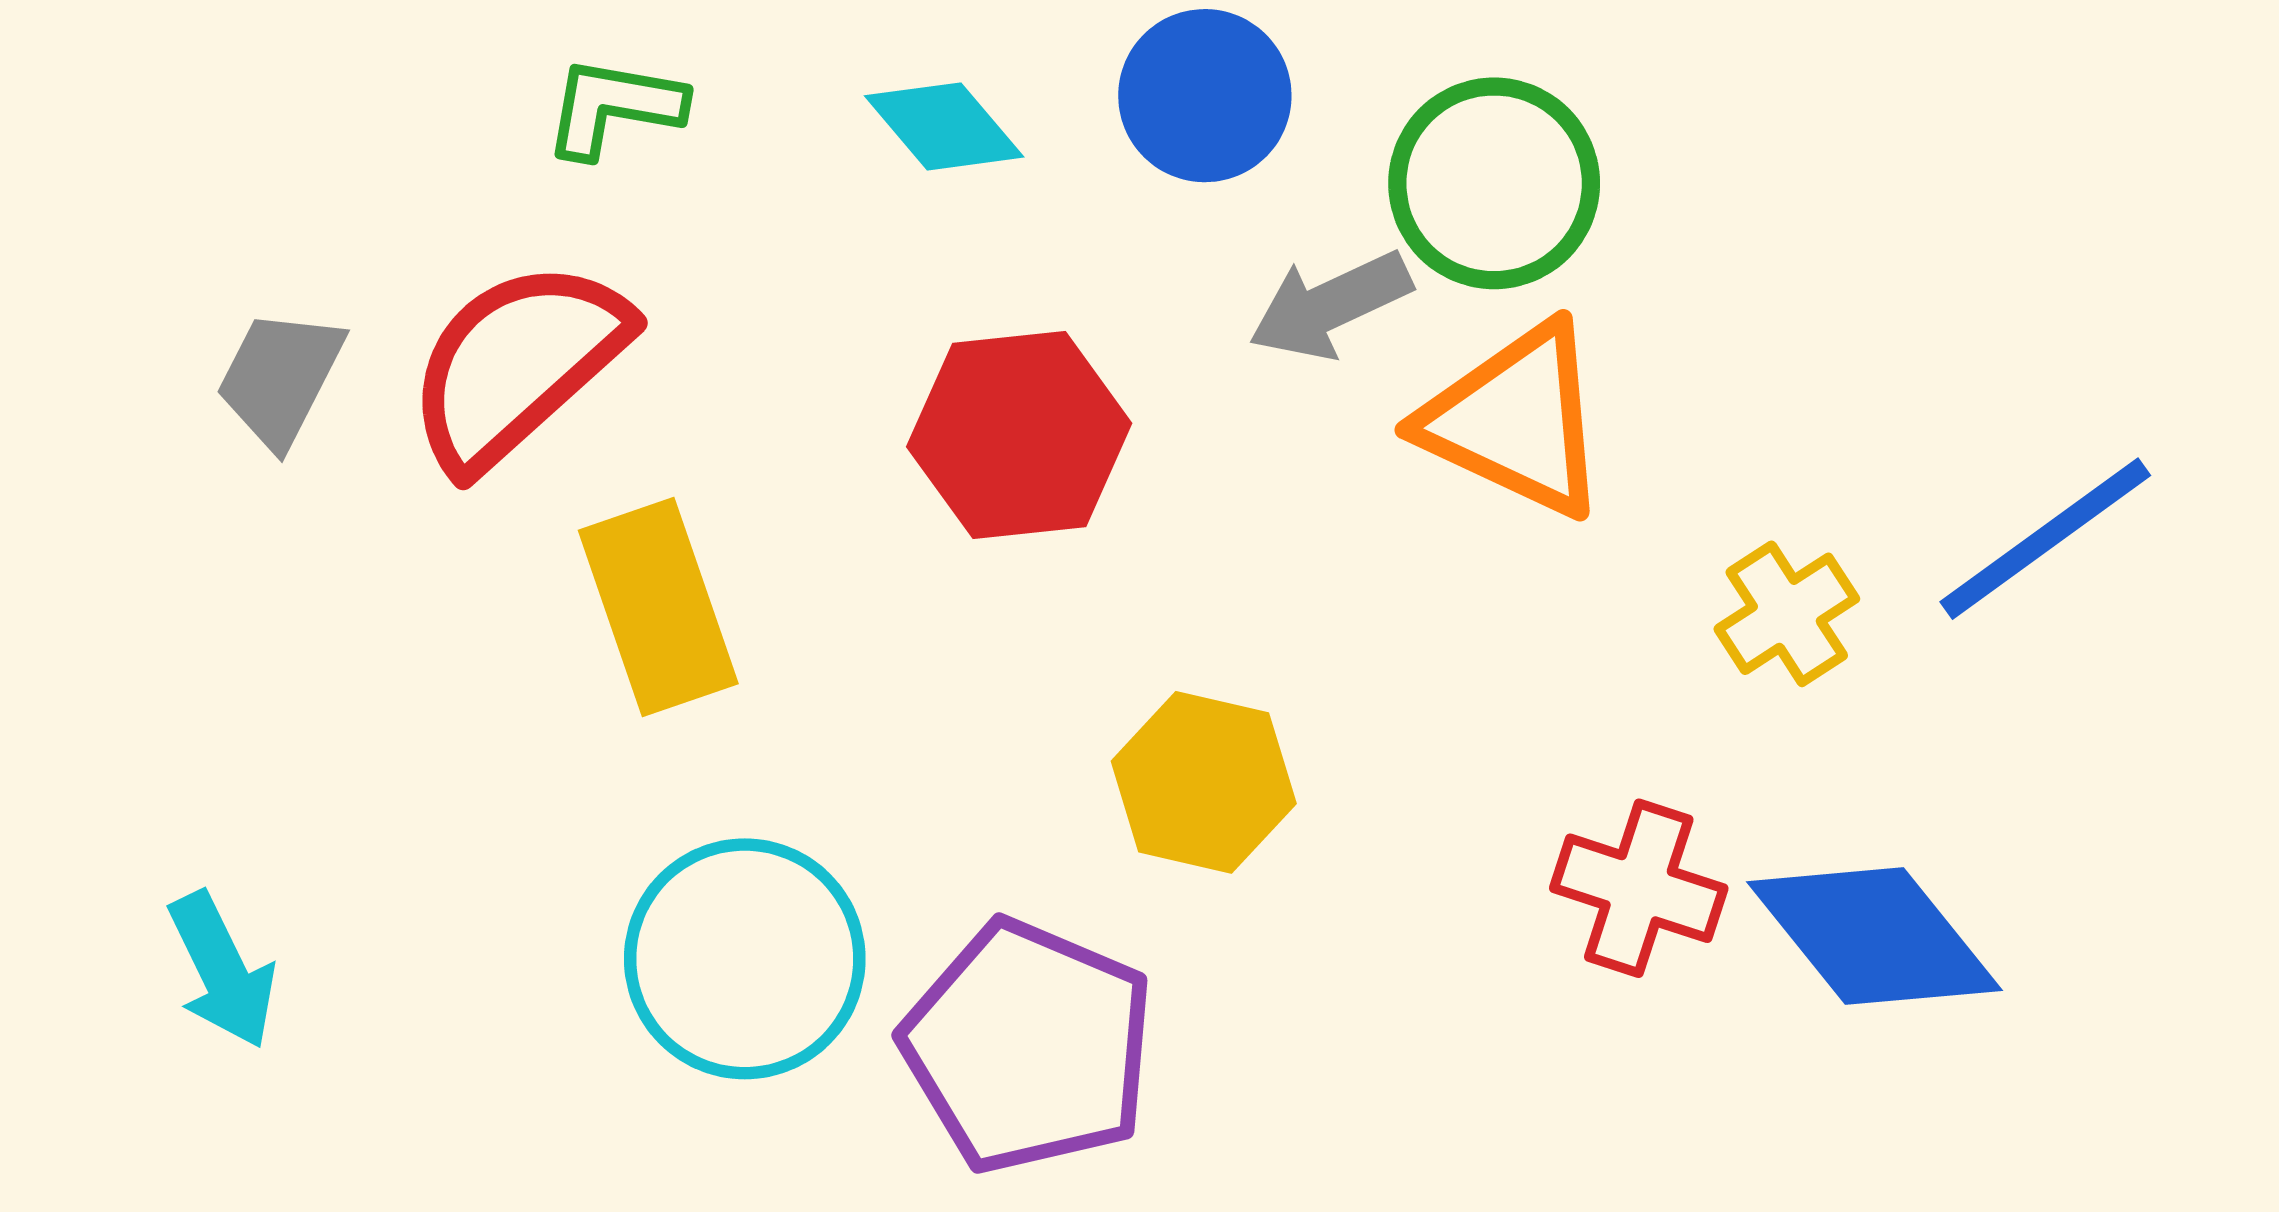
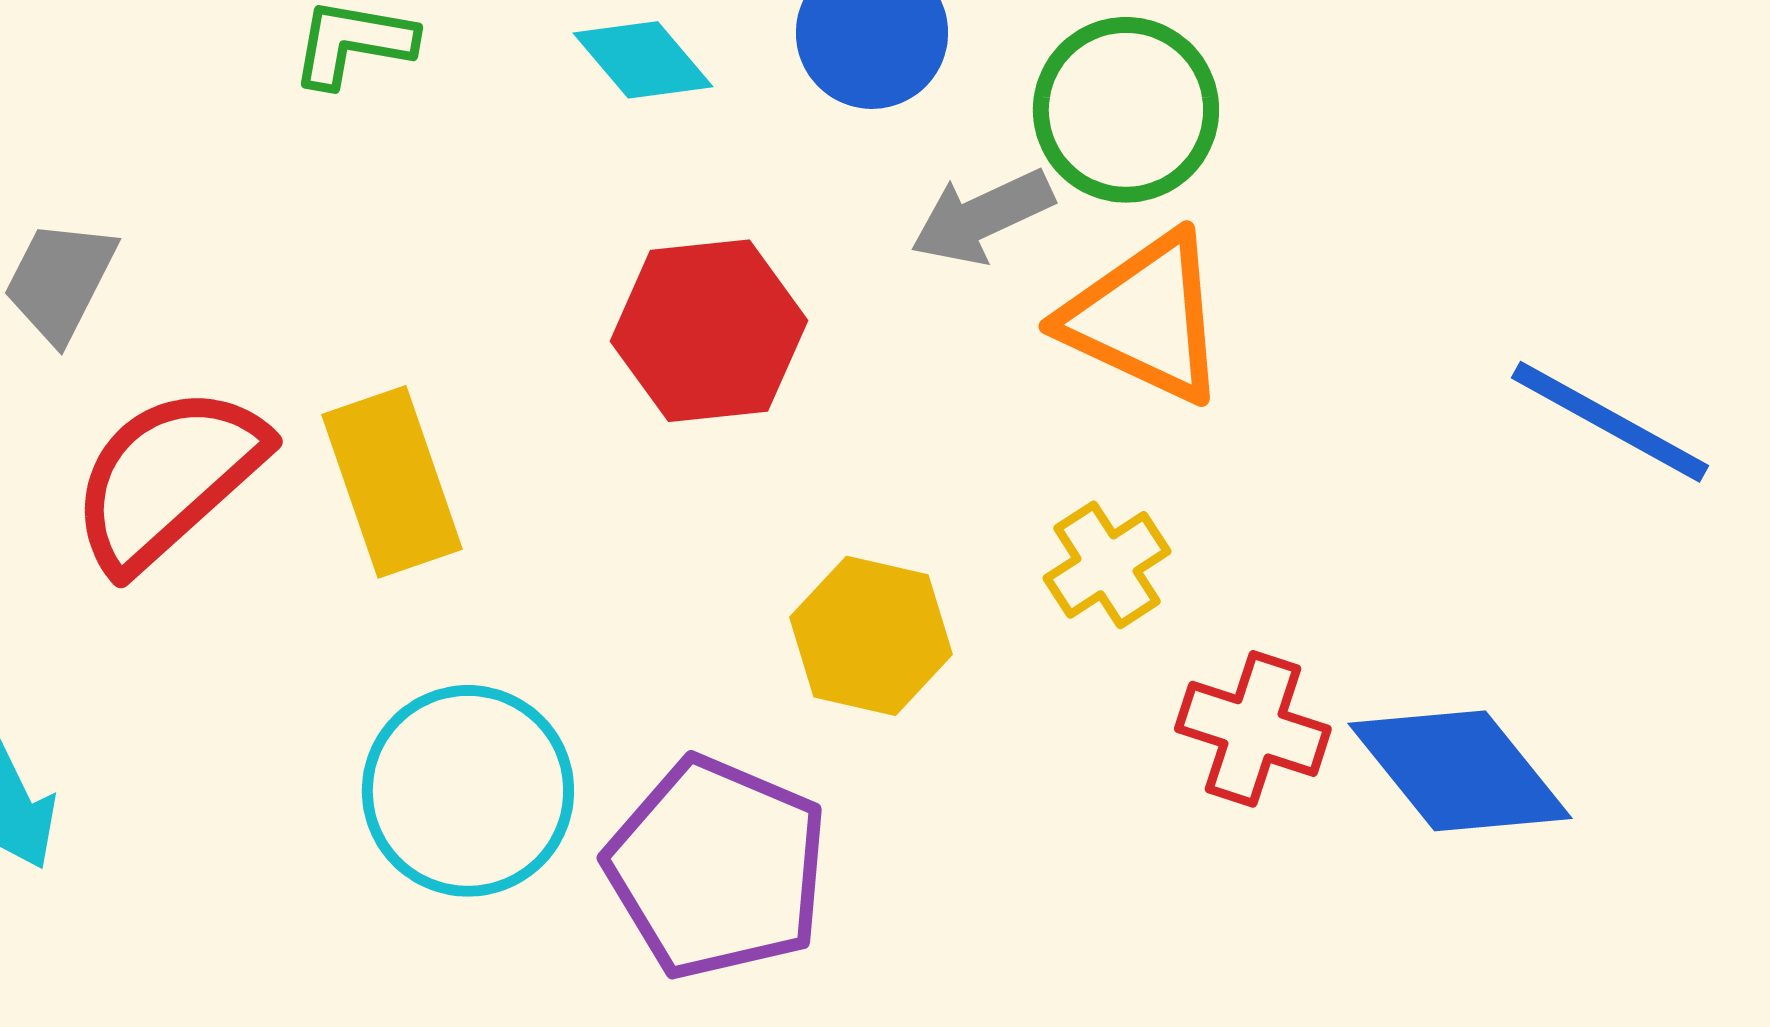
red semicircle: (517, 364) -> (168, 478), moved
blue line: (2045, 539) -> (1610, 422), turned 65
yellow cross: (1787, 614) -> (1107, 565), moved

